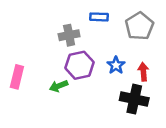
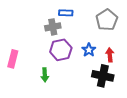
blue rectangle: (99, 17) -> (66, 13), moved
green arrow: (59, 86) -> (45, 75), moved, turned -72

